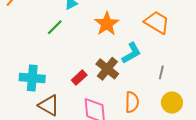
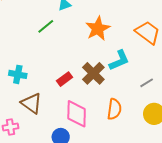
gray line: (161, 72) -> (147, 83), turned 40
cyan cross: (32, 78) -> (18, 74), size x0.7

